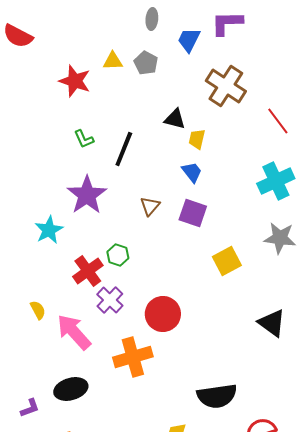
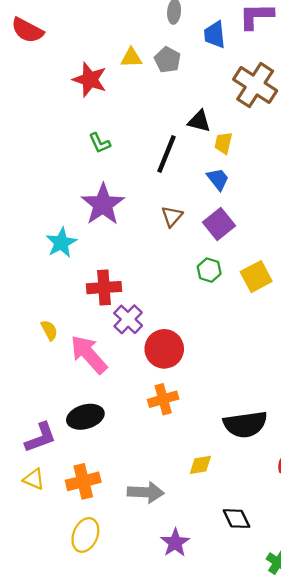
blue trapezoid: (189, 40) -> (215, 35), turned -32
black line: (124, 149) -> (166, 154), moved
purple square: (193, 213) -> (219, 224), turned 32
green hexagon: (118, 255) -> (209, 270), moved
red cross: (88, 271) -> (104, 288), turned 32
red circle: (163, 314) -> (164, 349), moved
orange cross: (133, 357) -> (163, 399), moved, size x0.7
purple L-shape: (30, 408) -> (41, 438), size x1.5

